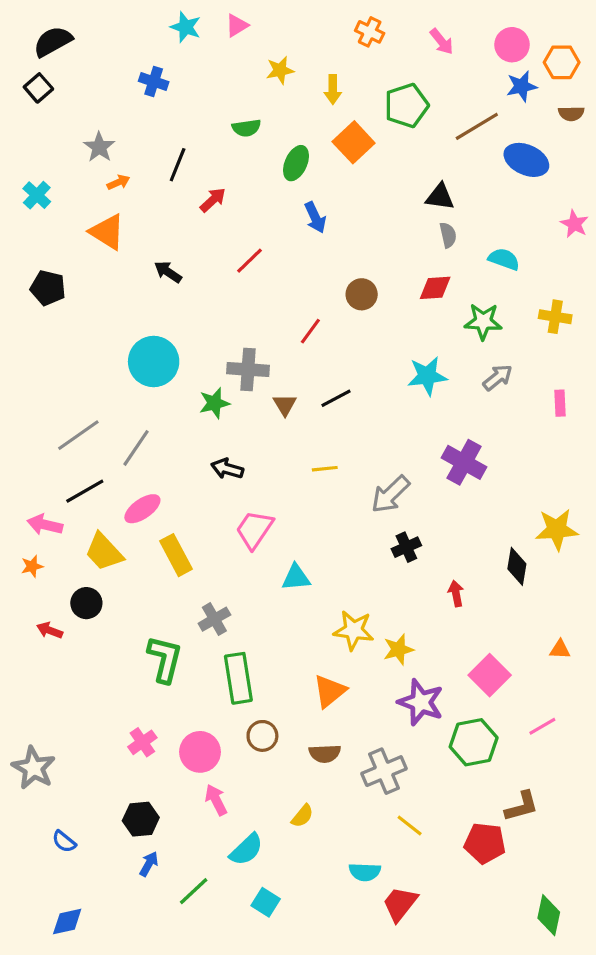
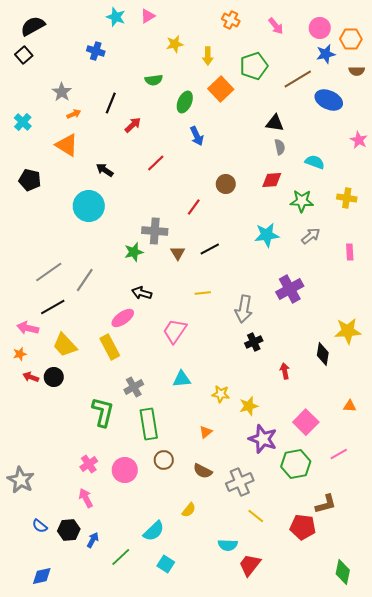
cyan circle: (154, 362) -> (89, 206), moved
purple cross: (464, 462) -> (290, 289), turned 32
gray arrow: (390, 494) -> (244, 309), turned -36
pink ellipse: (142, 509) -> (123, 318), moved
pink trapezoid: (254, 530) -> (175, 331), moved
cyan triangle: (296, 578) -> (182, 379), moved
red arrow: (50, 630) -> (31, 377), moved
yellow star: (354, 630) -> (221, 394), size x0.7
orange triangle: (330, 691) -> (206, 432), size x0.6
brown semicircle: (325, 754) -> (203, 471), turned 30
pink arrow: (216, 800) -> (86, 498), moved
black hexagon: (141, 819) -> (69, 530), moved

